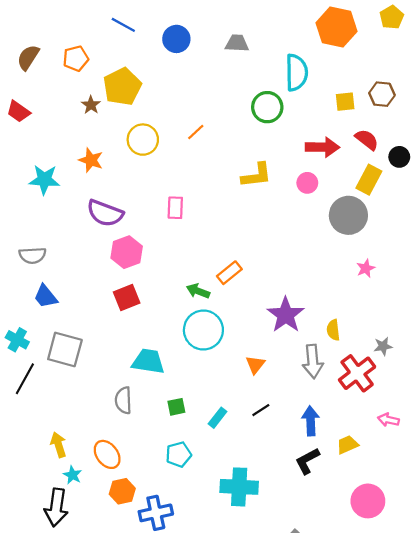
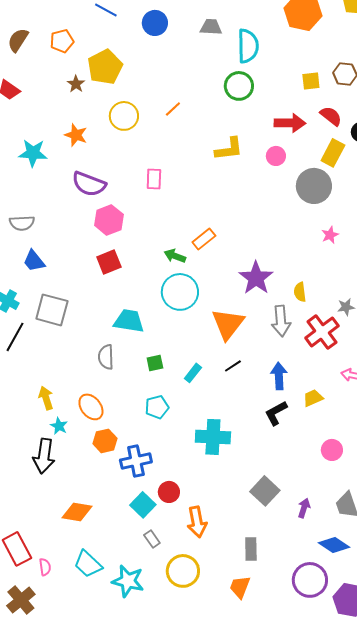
cyan semicircle: (296, 72) -> (248, 46), moved
orange triangle: (255, 365) -> (228, 324), size x1.8
pink circle: (368, 501) -> (332, 450), size x0.7

